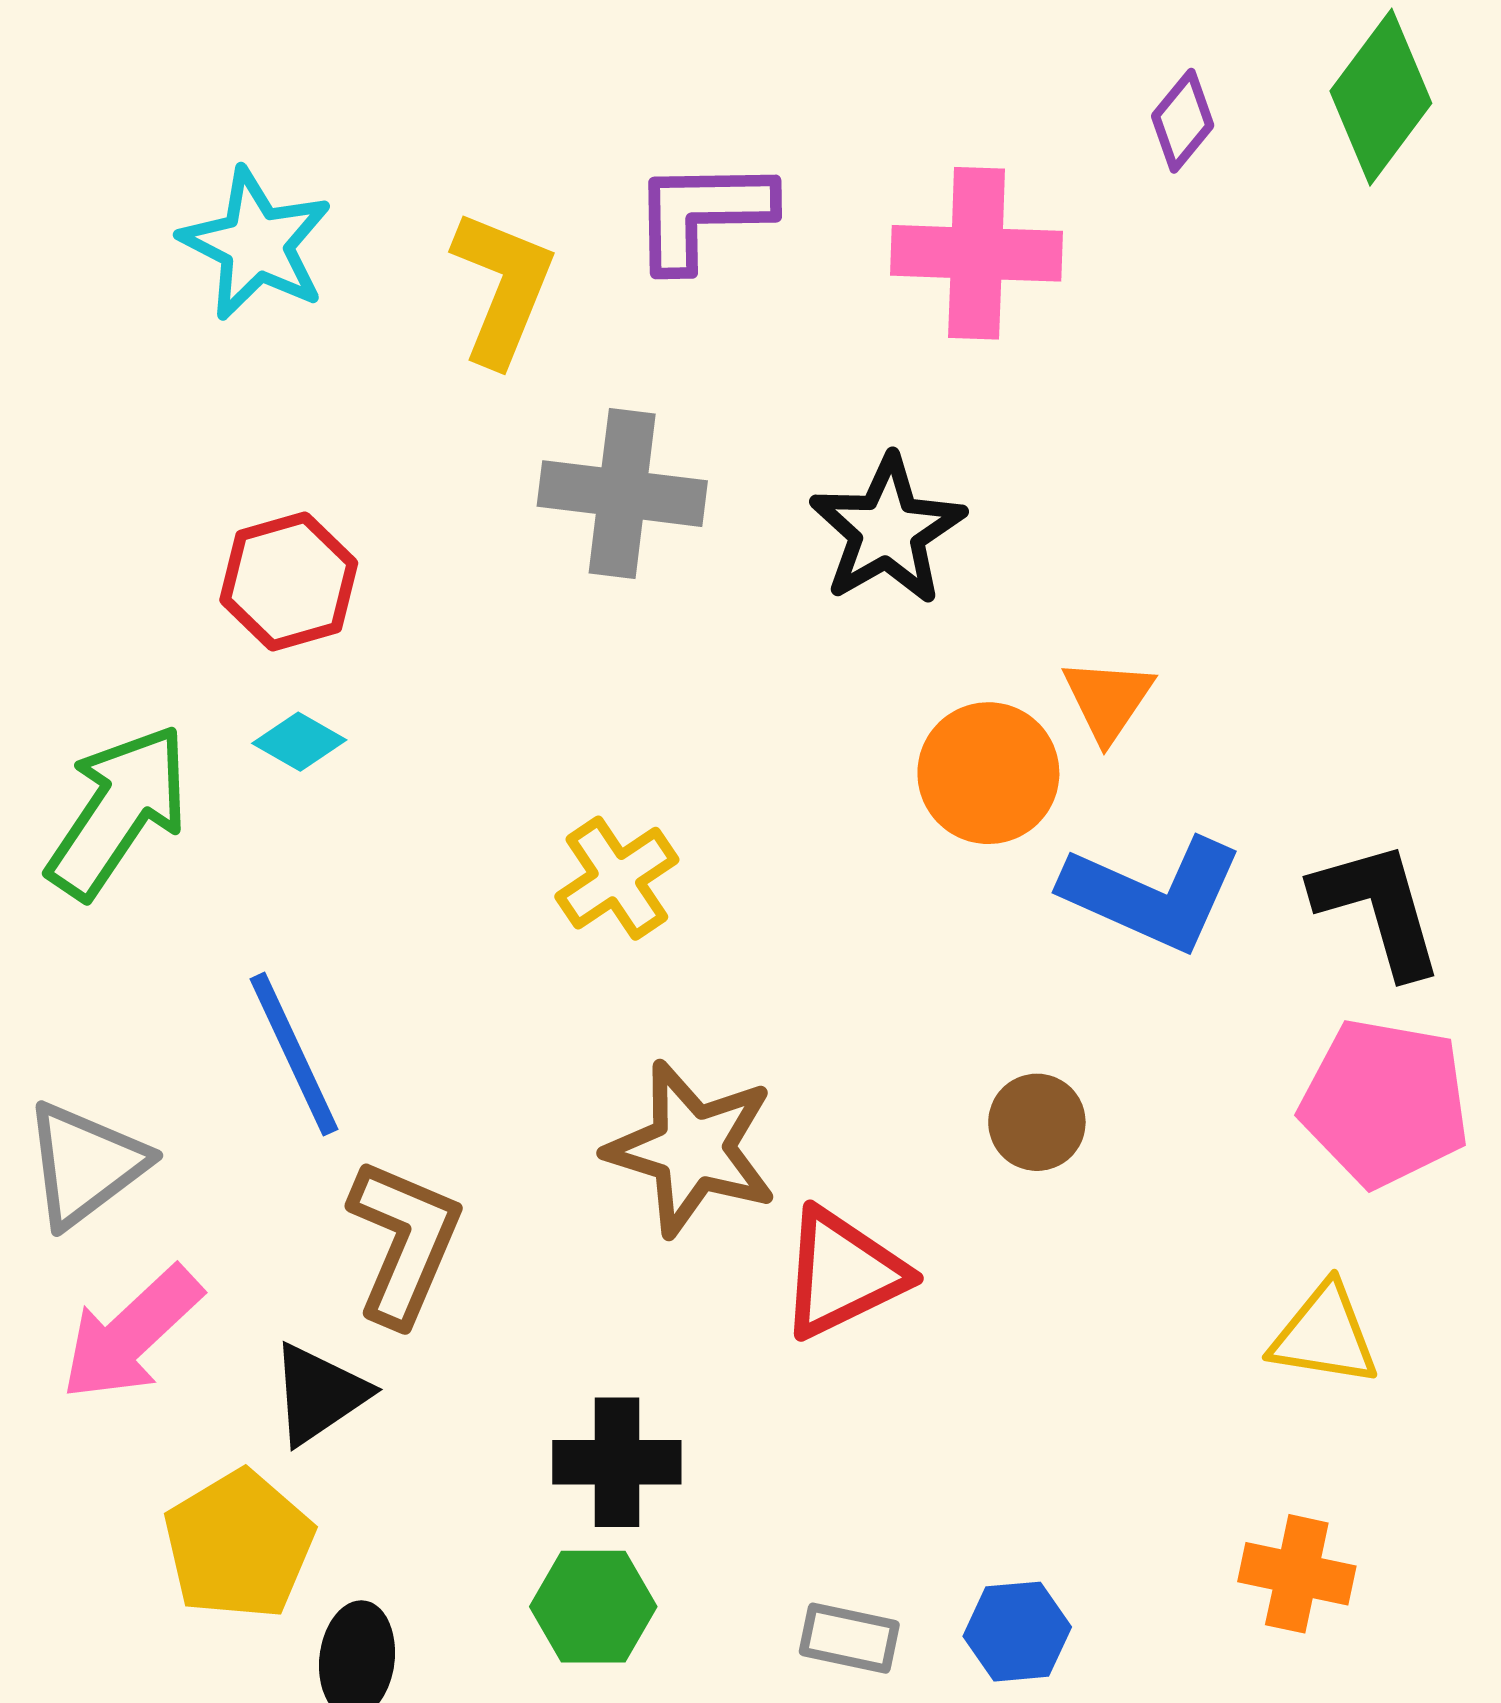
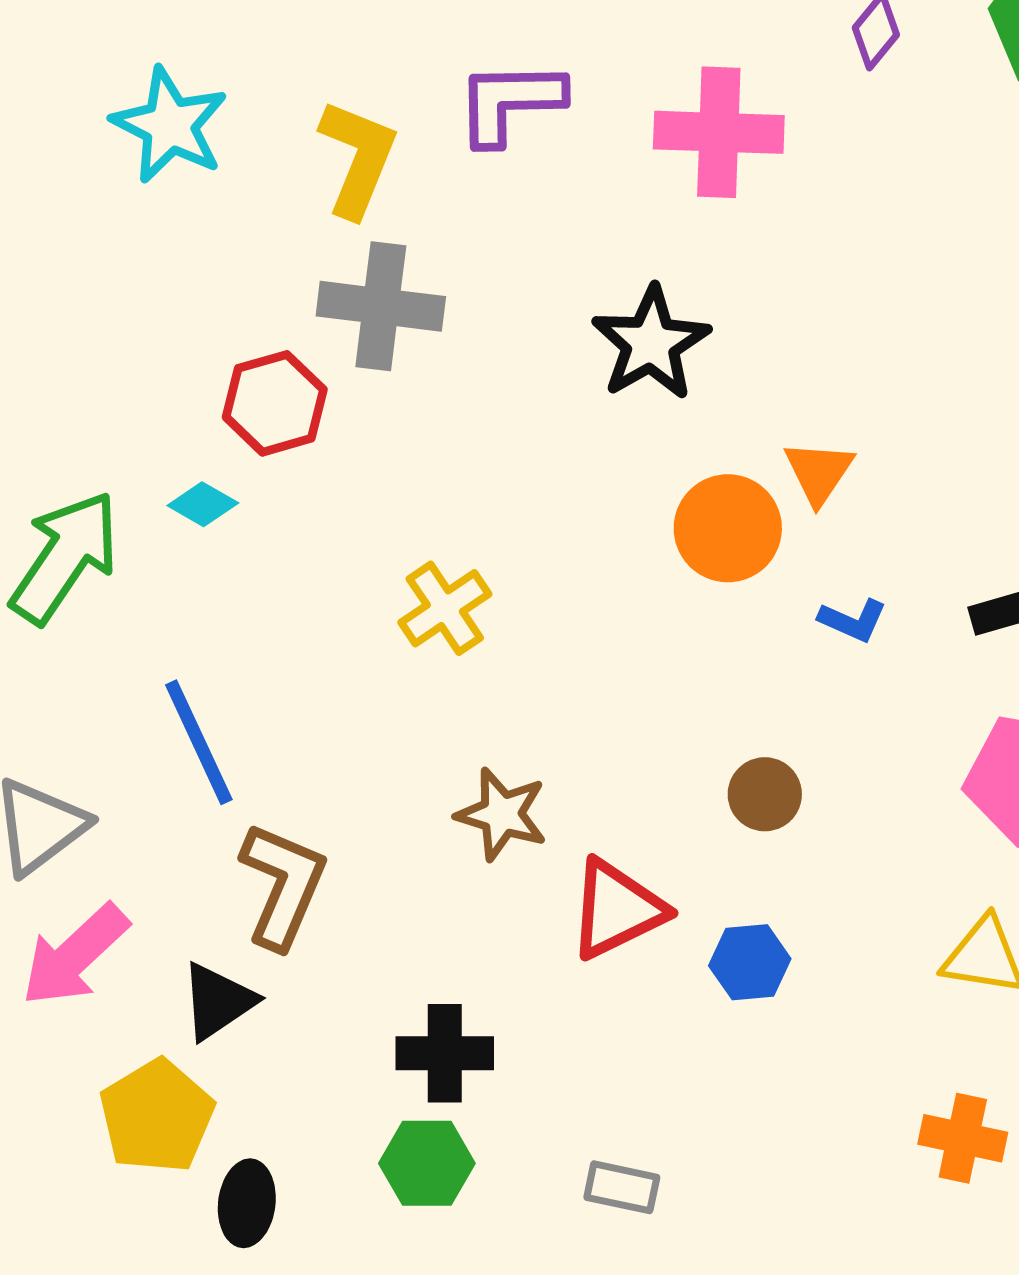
gray cross: (622, 494) -> (381, 306), moved
red hexagon: (289, 581) -> (275, 403), moved
blue L-shape: (1152, 894) -> (853, 620), size x0.5
brown star: (692, 1149) -> (502, 814), size x0.7
blue hexagon: (1017, 1632) -> (750, 962), moved

